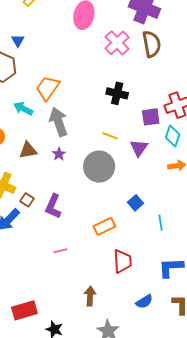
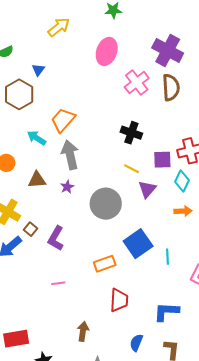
yellow line: (110, 136) -> (132, 169), moved
blue square: (136, 203) -> (138, 244), size x1.8
cyan line: (160, 223) -> (168, 257), moved
blue semicircle: (144, 302) -> (136, 343), turned 138

